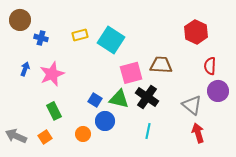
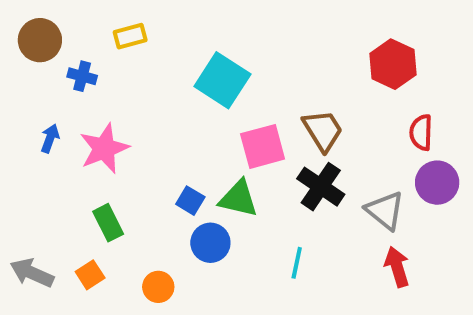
yellow rectangle: (80, 35) -> (130, 36), moved
brown trapezoid: (161, 65) -> (323, 130), turned 55
black cross: (147, 97) -> (321, 187), moved
orange circle: (83, 134) -> (158, 287), moved

